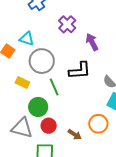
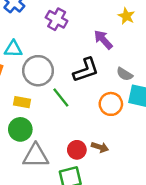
purple arrow: (92, 42) -> (103, 40), moved
green circle: (38, 107) -> (20, 129), moved
orange circle: (98, 124) -> (111, 104), moved
red circle: (49, 126) -> (77, 150), moved

